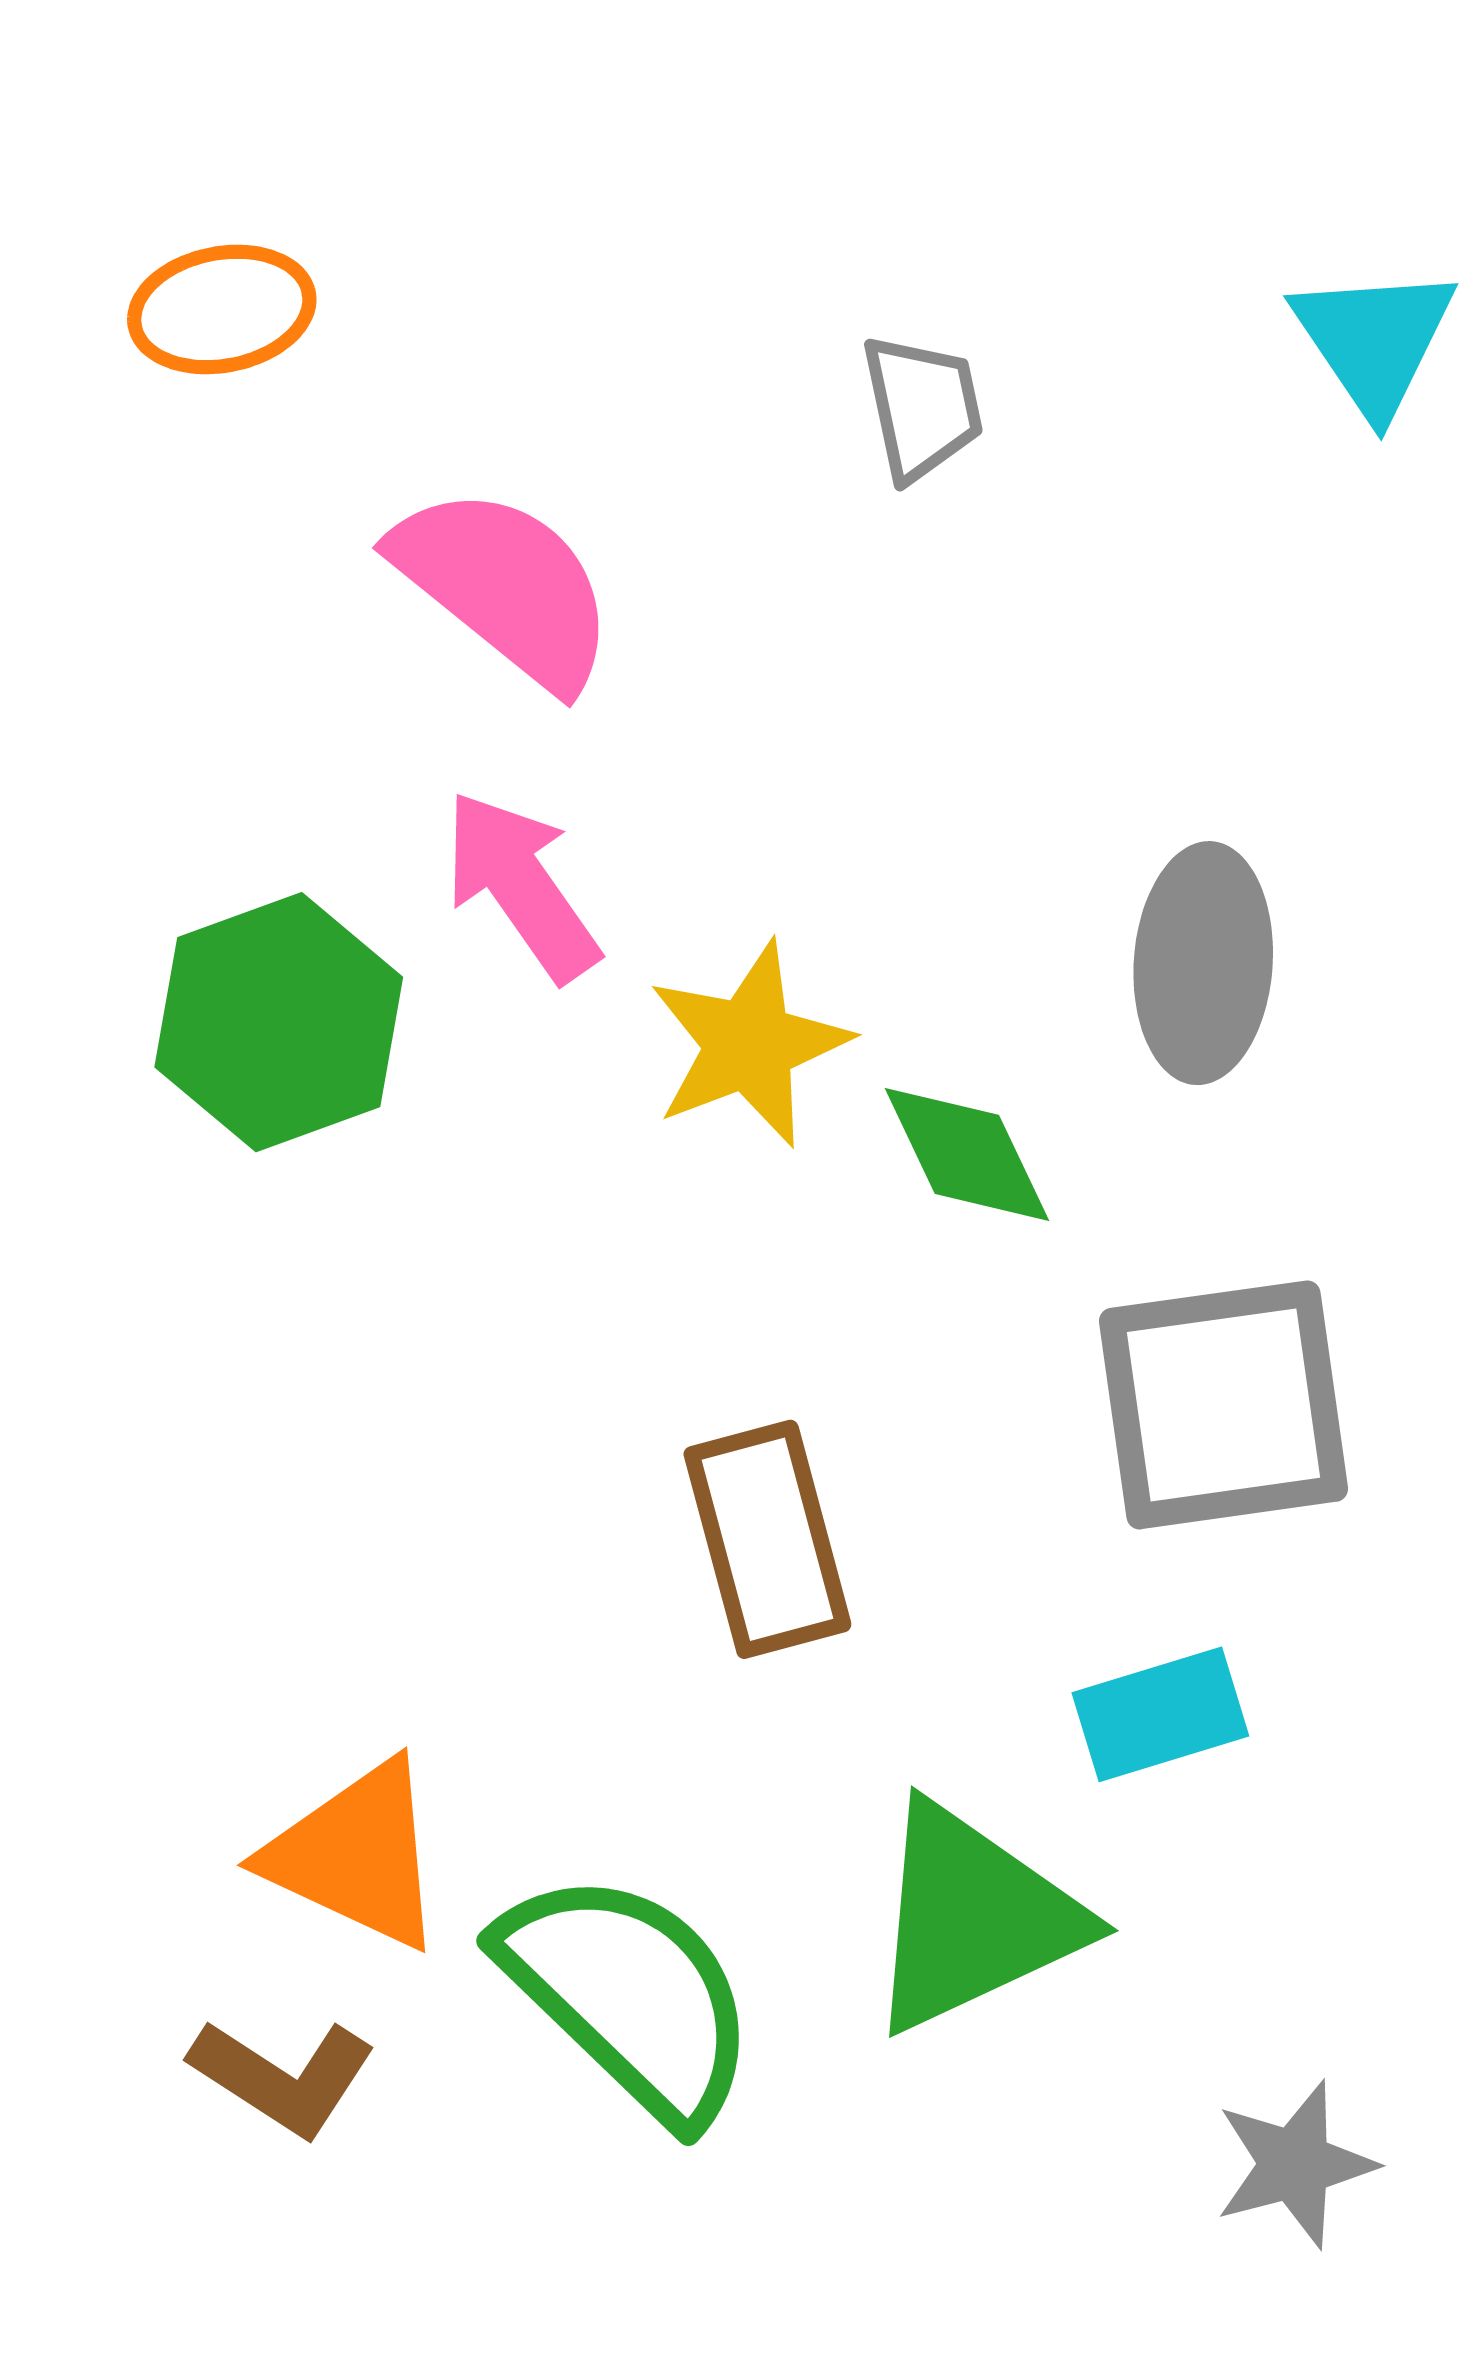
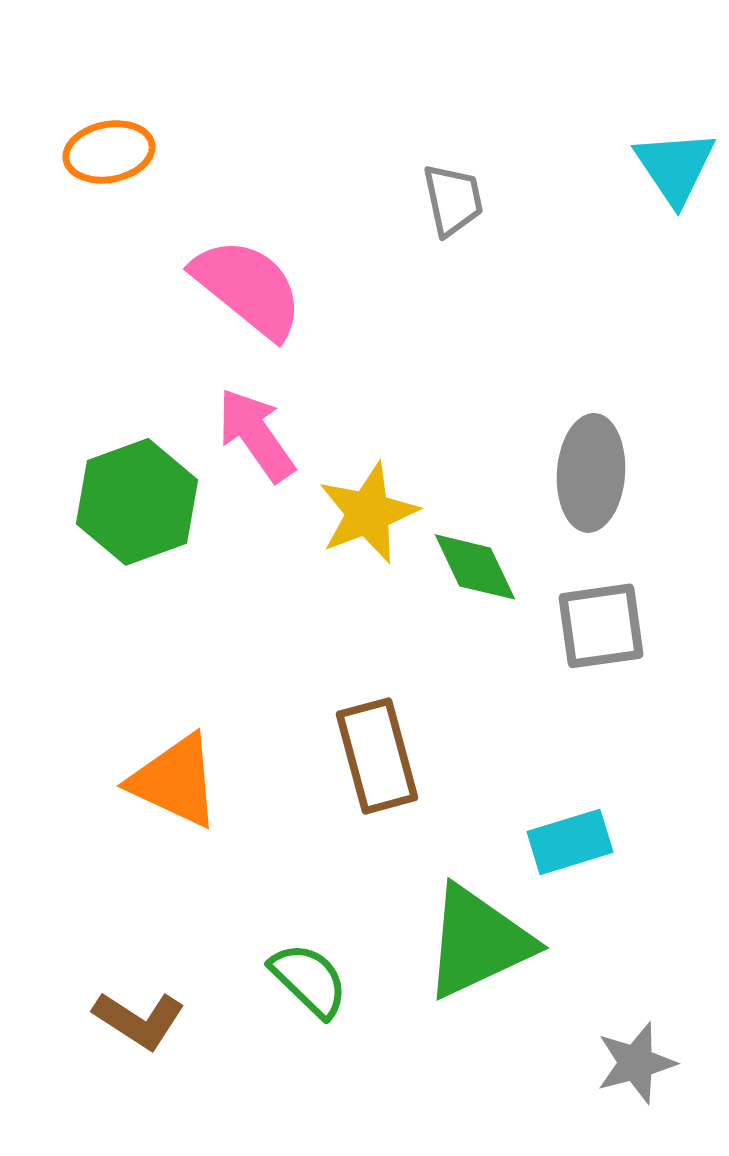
gray square: (1224, 1405) -> (601, 626), moved, size x0.7
orange triangle: (356, 1855) -> (175, 781), moved
green semicircle: (629, 1995) -> (309, 980), size x0.6

